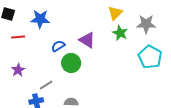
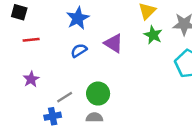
blue star: (40, 19) -> (78, 18), moved, turned -30
green circle: (71, 63) -> (98, 94), moved

